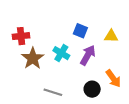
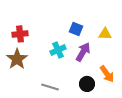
cyan cross: (61, 53) -> (58, 50), turned 35
brown star: (33, 58) -> (17, 59), moved

